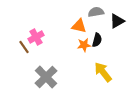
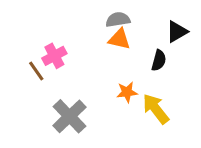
gray semicircle: (96, 12) -> (118, 20), moved
black semicircle: (97, 40) -> (159, 60), moved
orange star: (84, 45) -> (127, 92), moved

